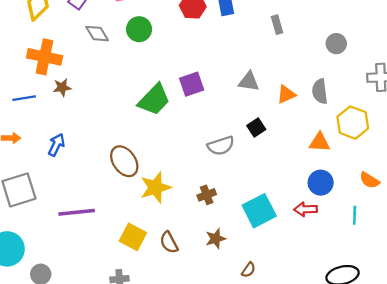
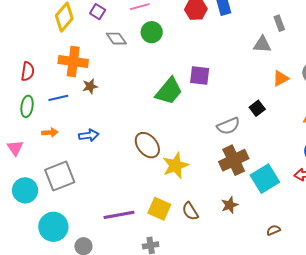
gray rectangle: (277, 25) -> (279, 23), moved
gray triangle: (249, 82) -> (262, 44), moved
purple square: (192, 84) -> (200, 76), turned 30
blue arrow: (56, 145) -> (89, 135), turned 60
brown cross: (207, 195) -> (234, 160), moved, size x1.8
purple line: (77, 212) -> (119, 215), moved
brown semicircle: (248, 270) -> (273, 230), moved, turned -144

